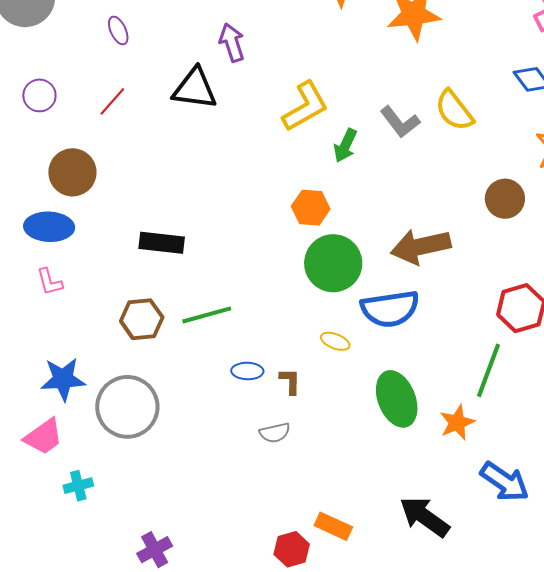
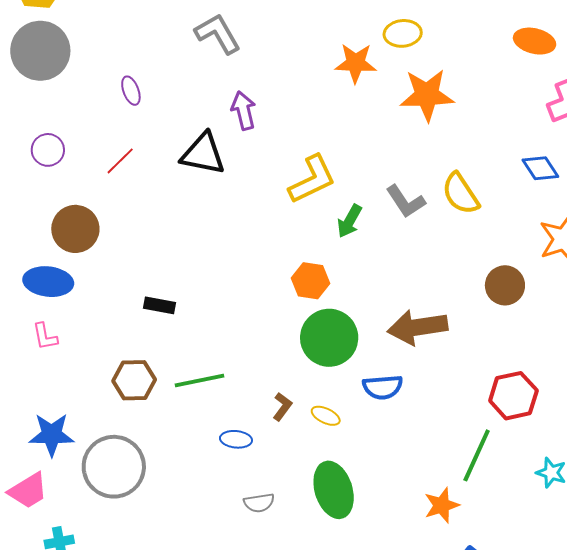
black rectangle: (162, 243) -> (159, 305), size x0.7
blue semicircle: (390, 309) -> (383, 387), size x0.7
brown L-shape: (290, 381) -> (282, 407), moved, turned 32
green ellipse: (397, 399) -> (334, 490), moved

